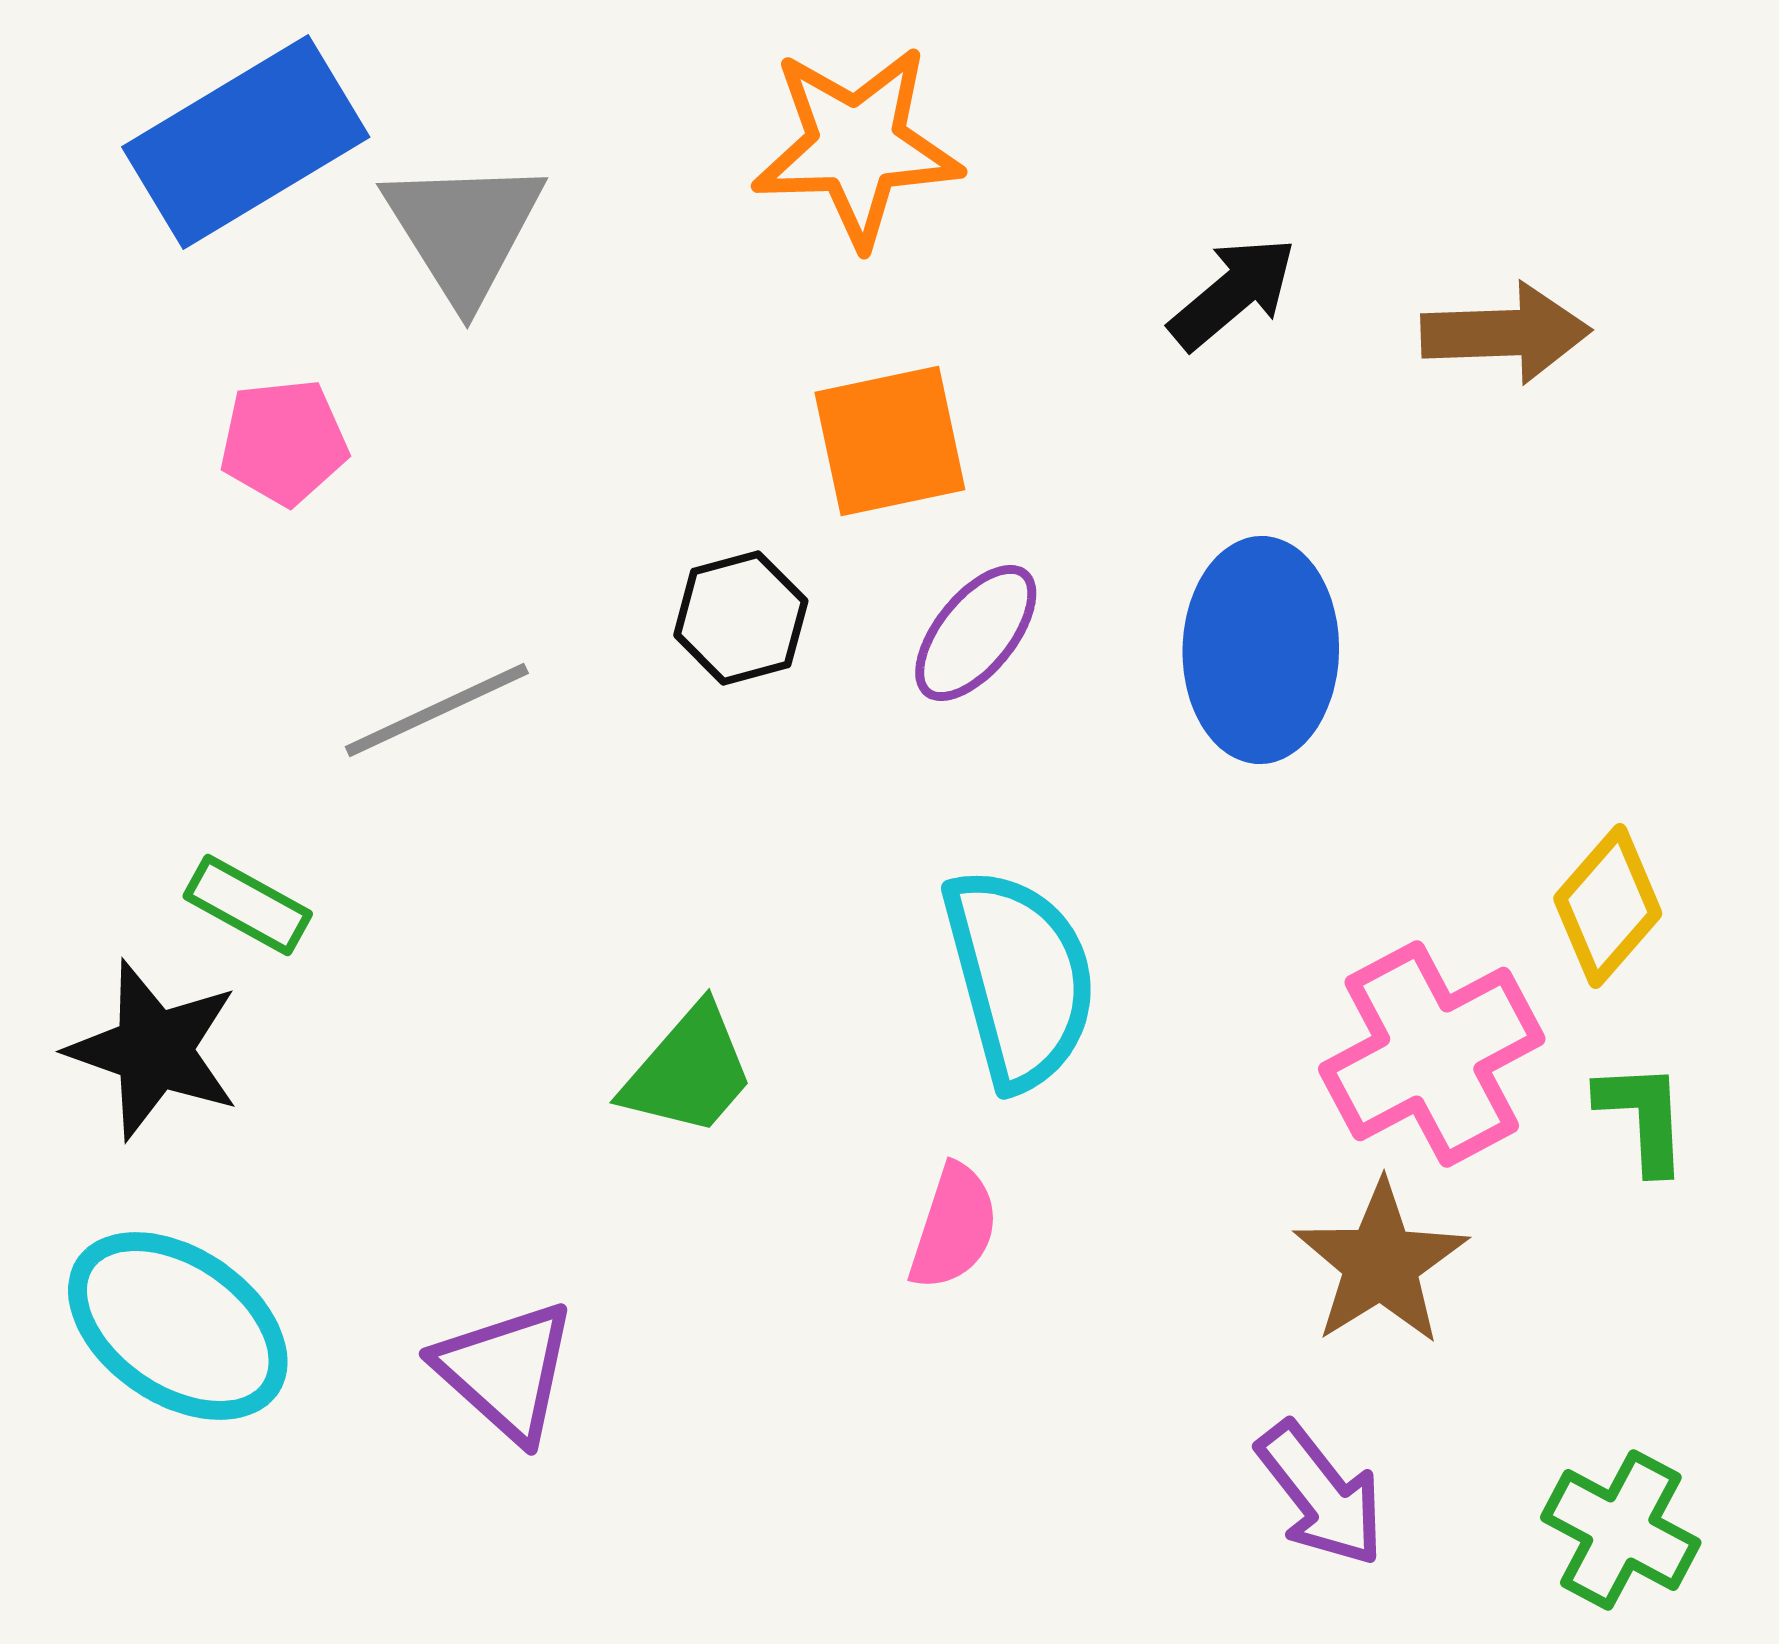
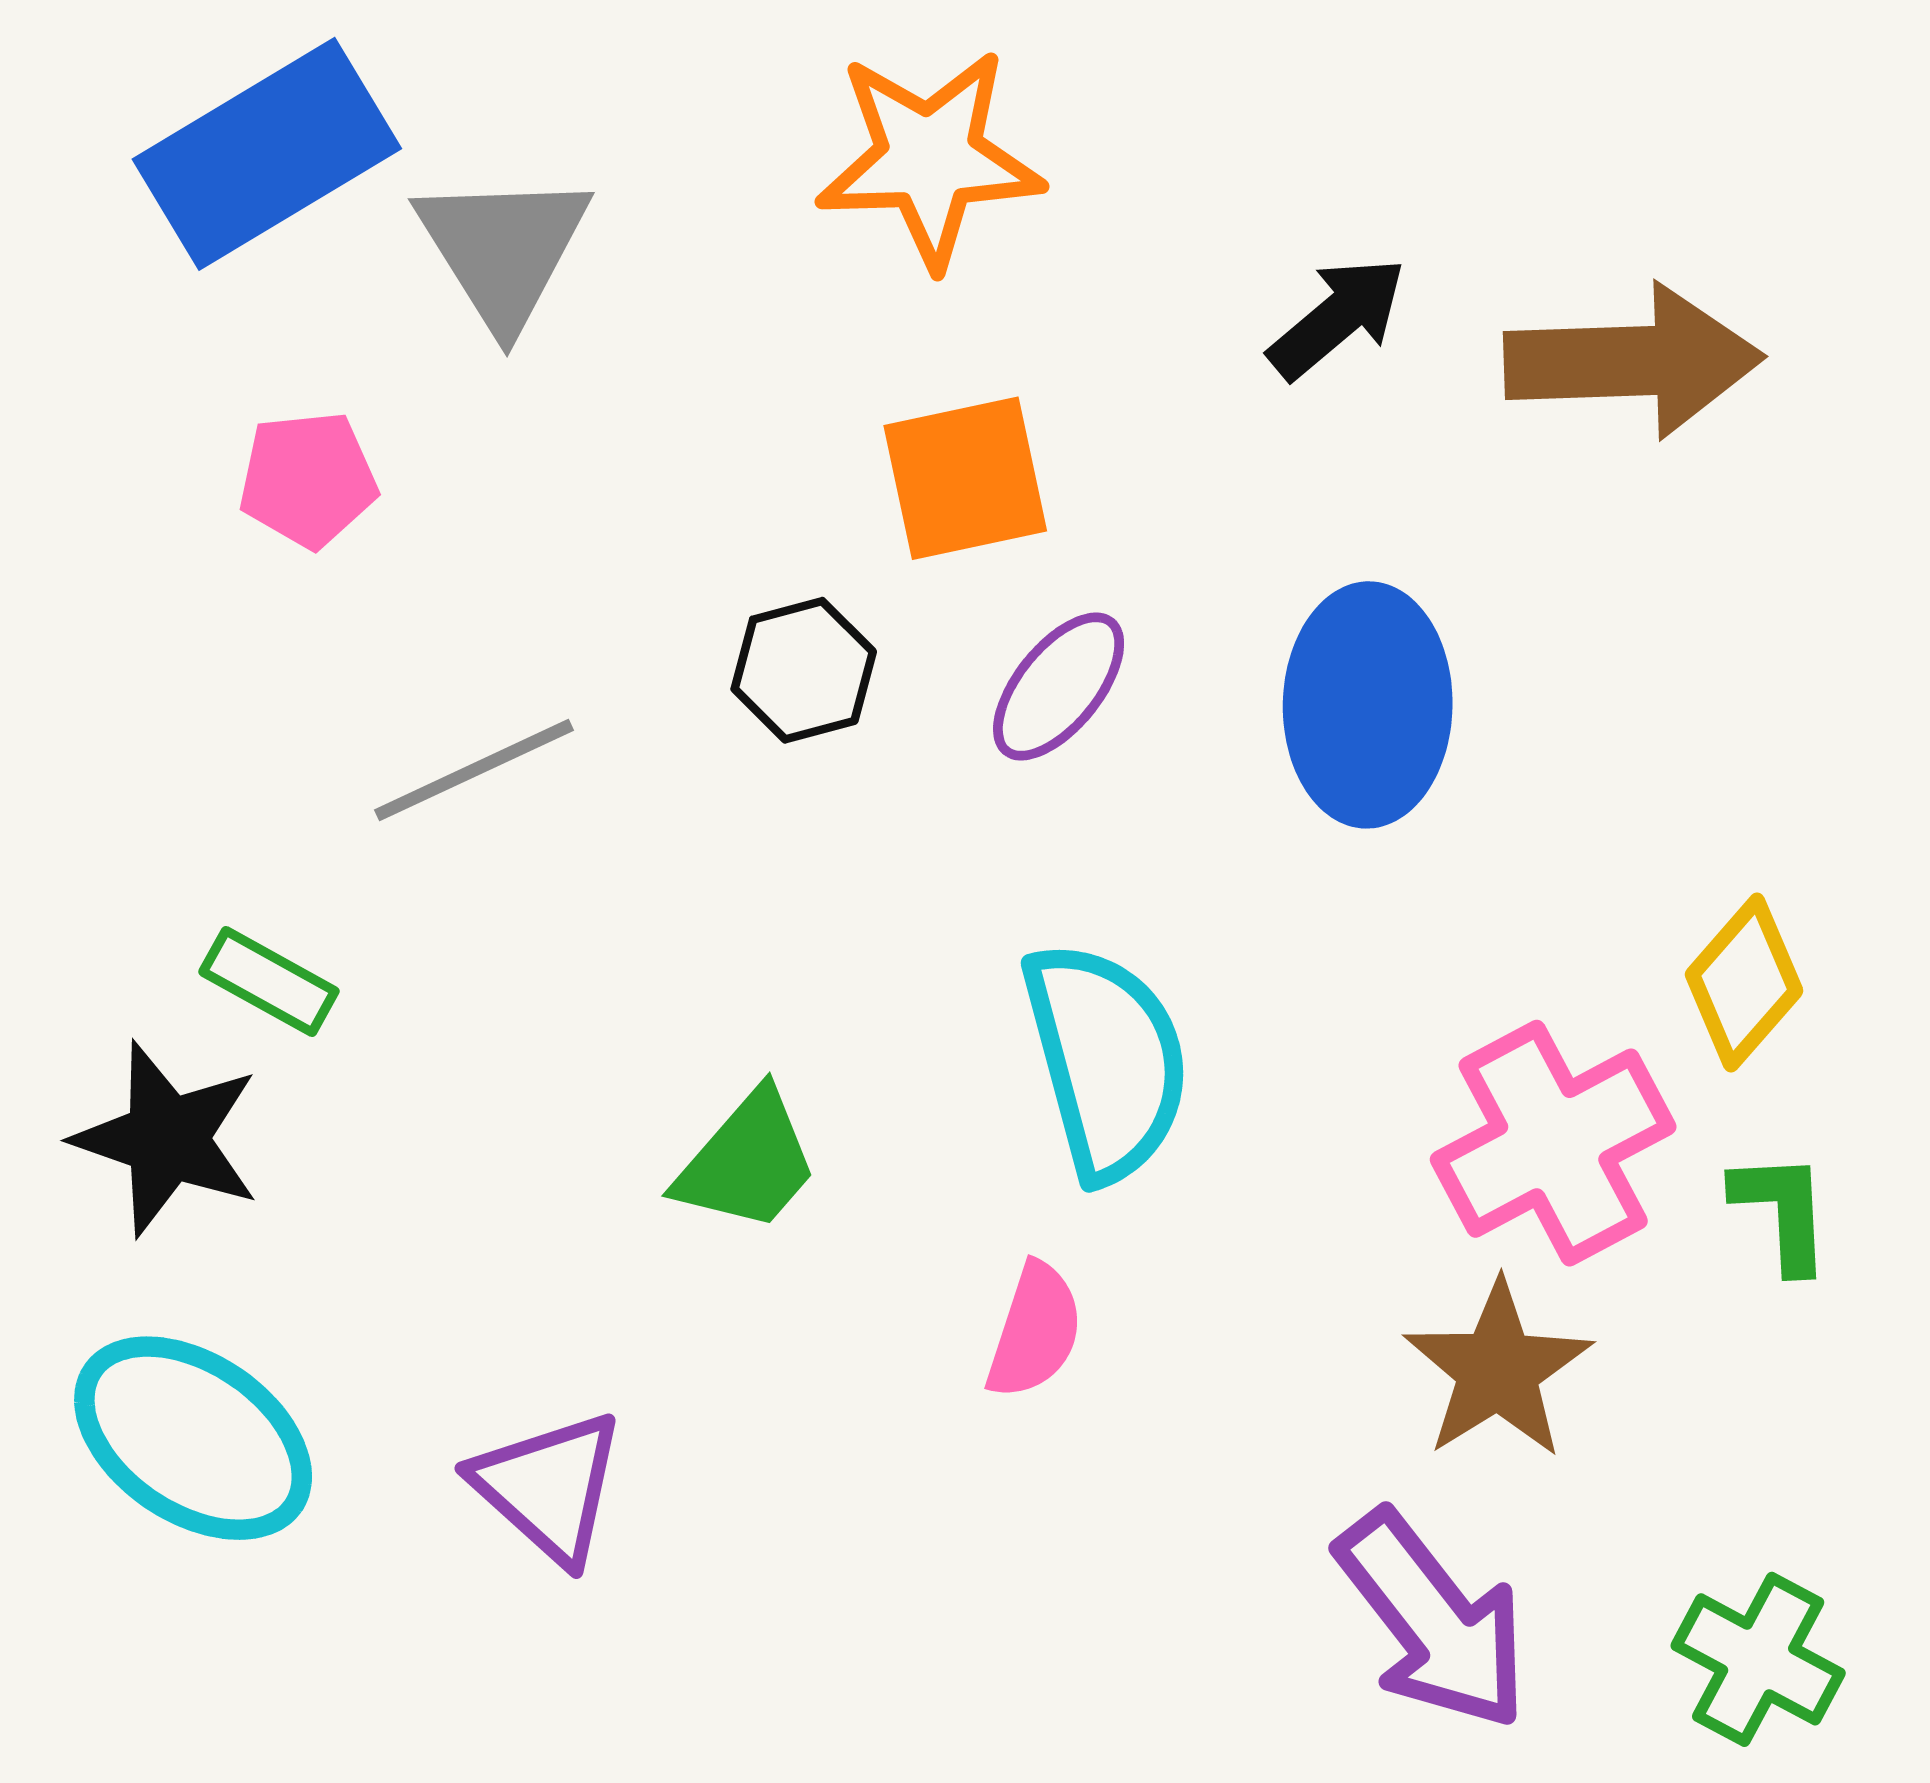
brown arrow: (1506, 333) -> (1633, 361), size x1.4
purple arrow: (1321, 1494) -> (1433, 1620), size x1.4

